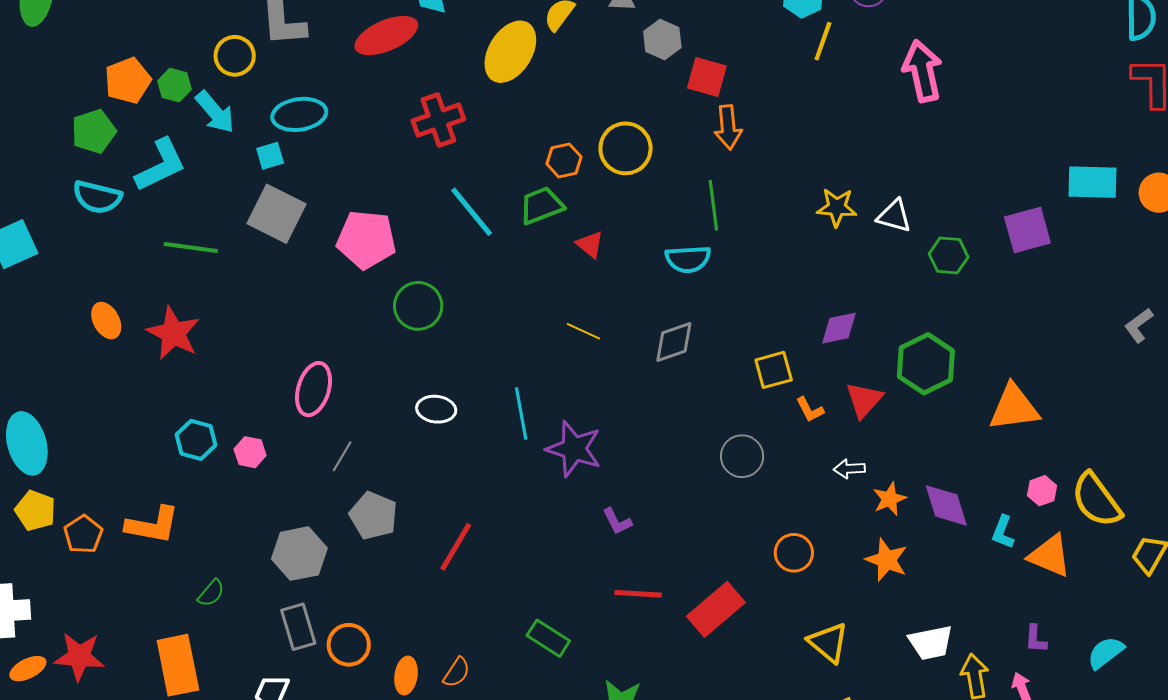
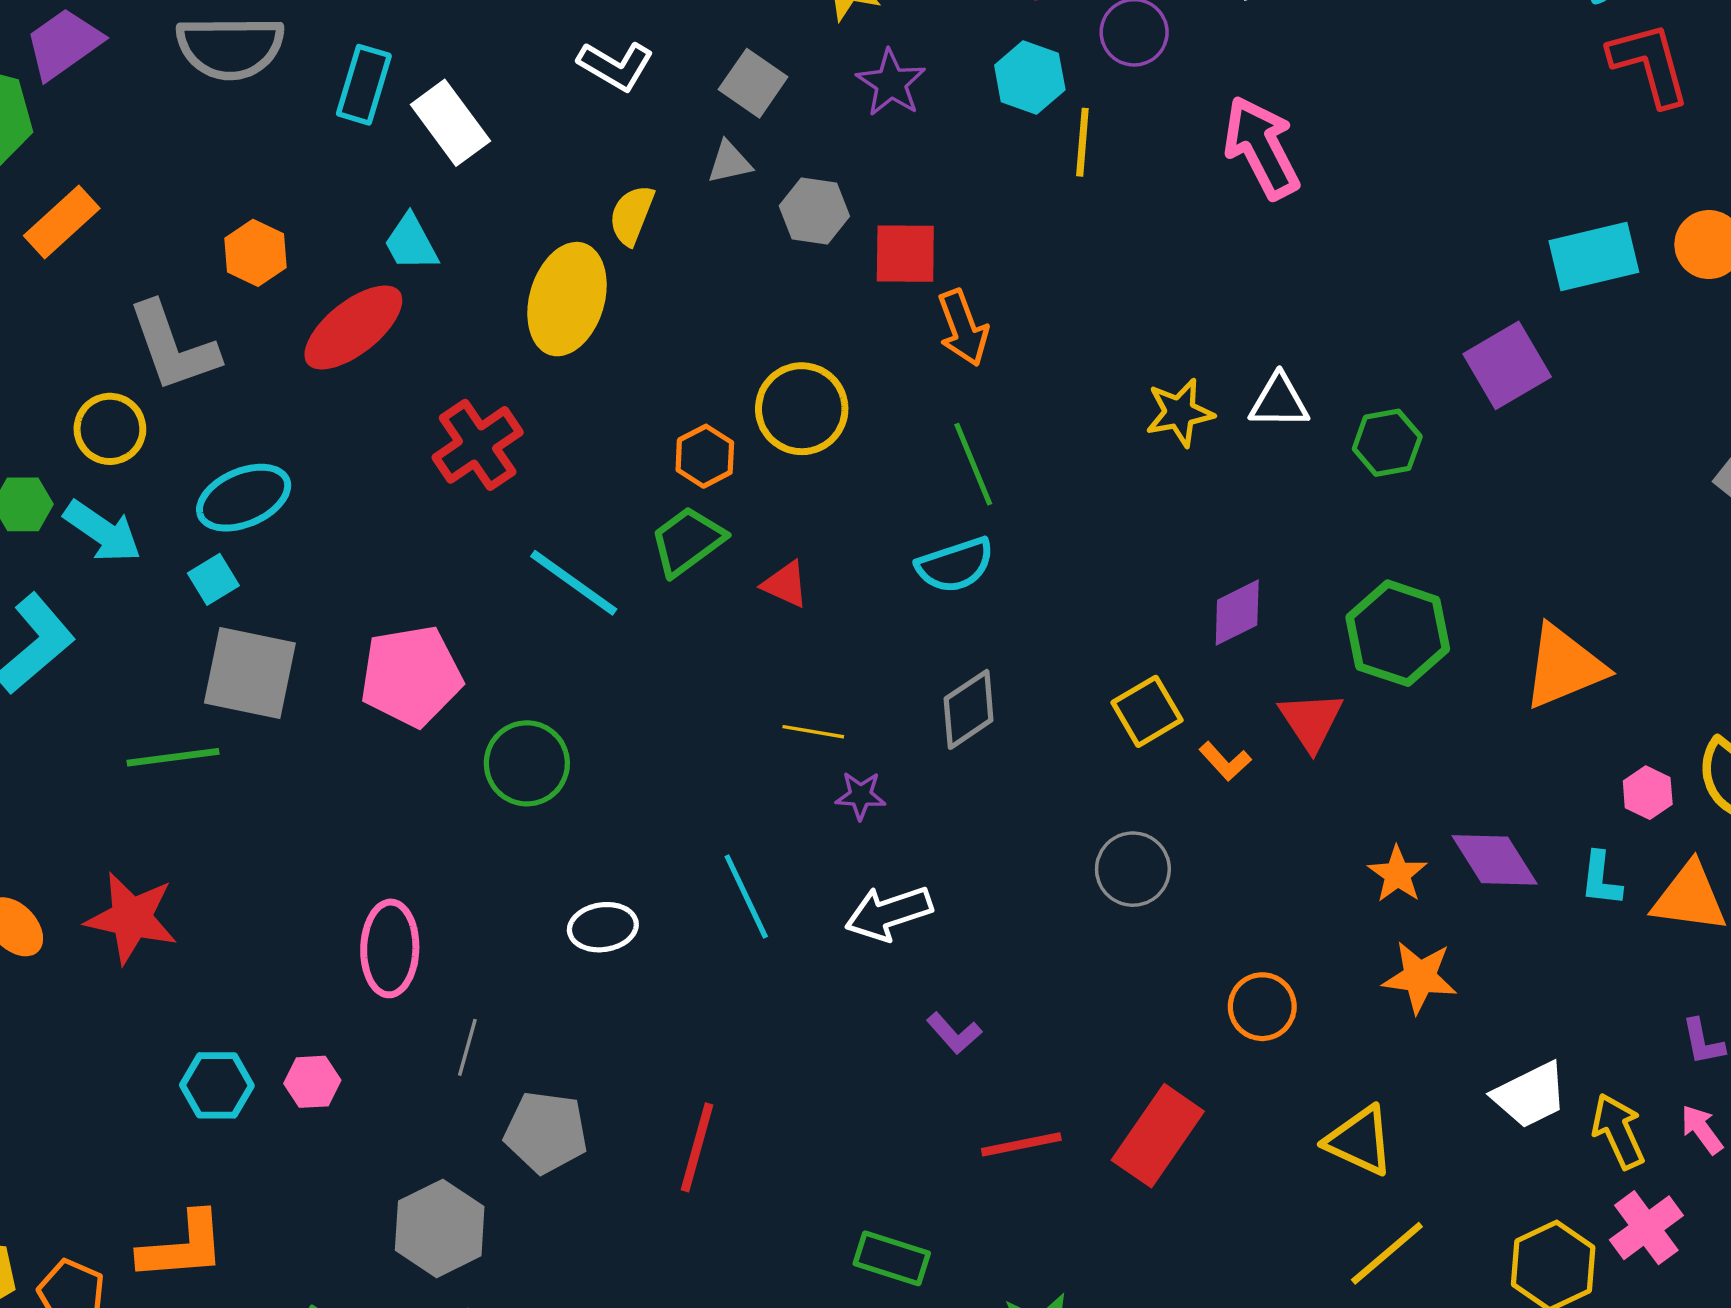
green line: (191, 247) -> (173, 757), moved
purple star: (574, 449) -> (860, 795), moved, size x0.5
white arrow: (849, 469) -> (889, 913), moved, size x1.6

